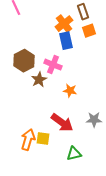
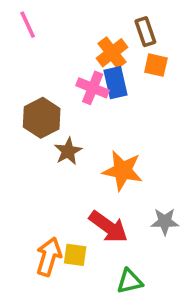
orange square: (89, 31) -> (156, 65), turned 32
pink cross: (53, 65) -> (93, 88), moved
orange star: (70, 91) -> (123, 171), size x1.6

